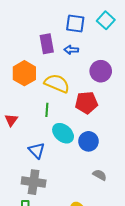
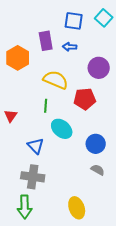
orange hexagon: (24, 73) -> (18, 58), moved
blue circle: (88, 141) -> (96, 144), moved

